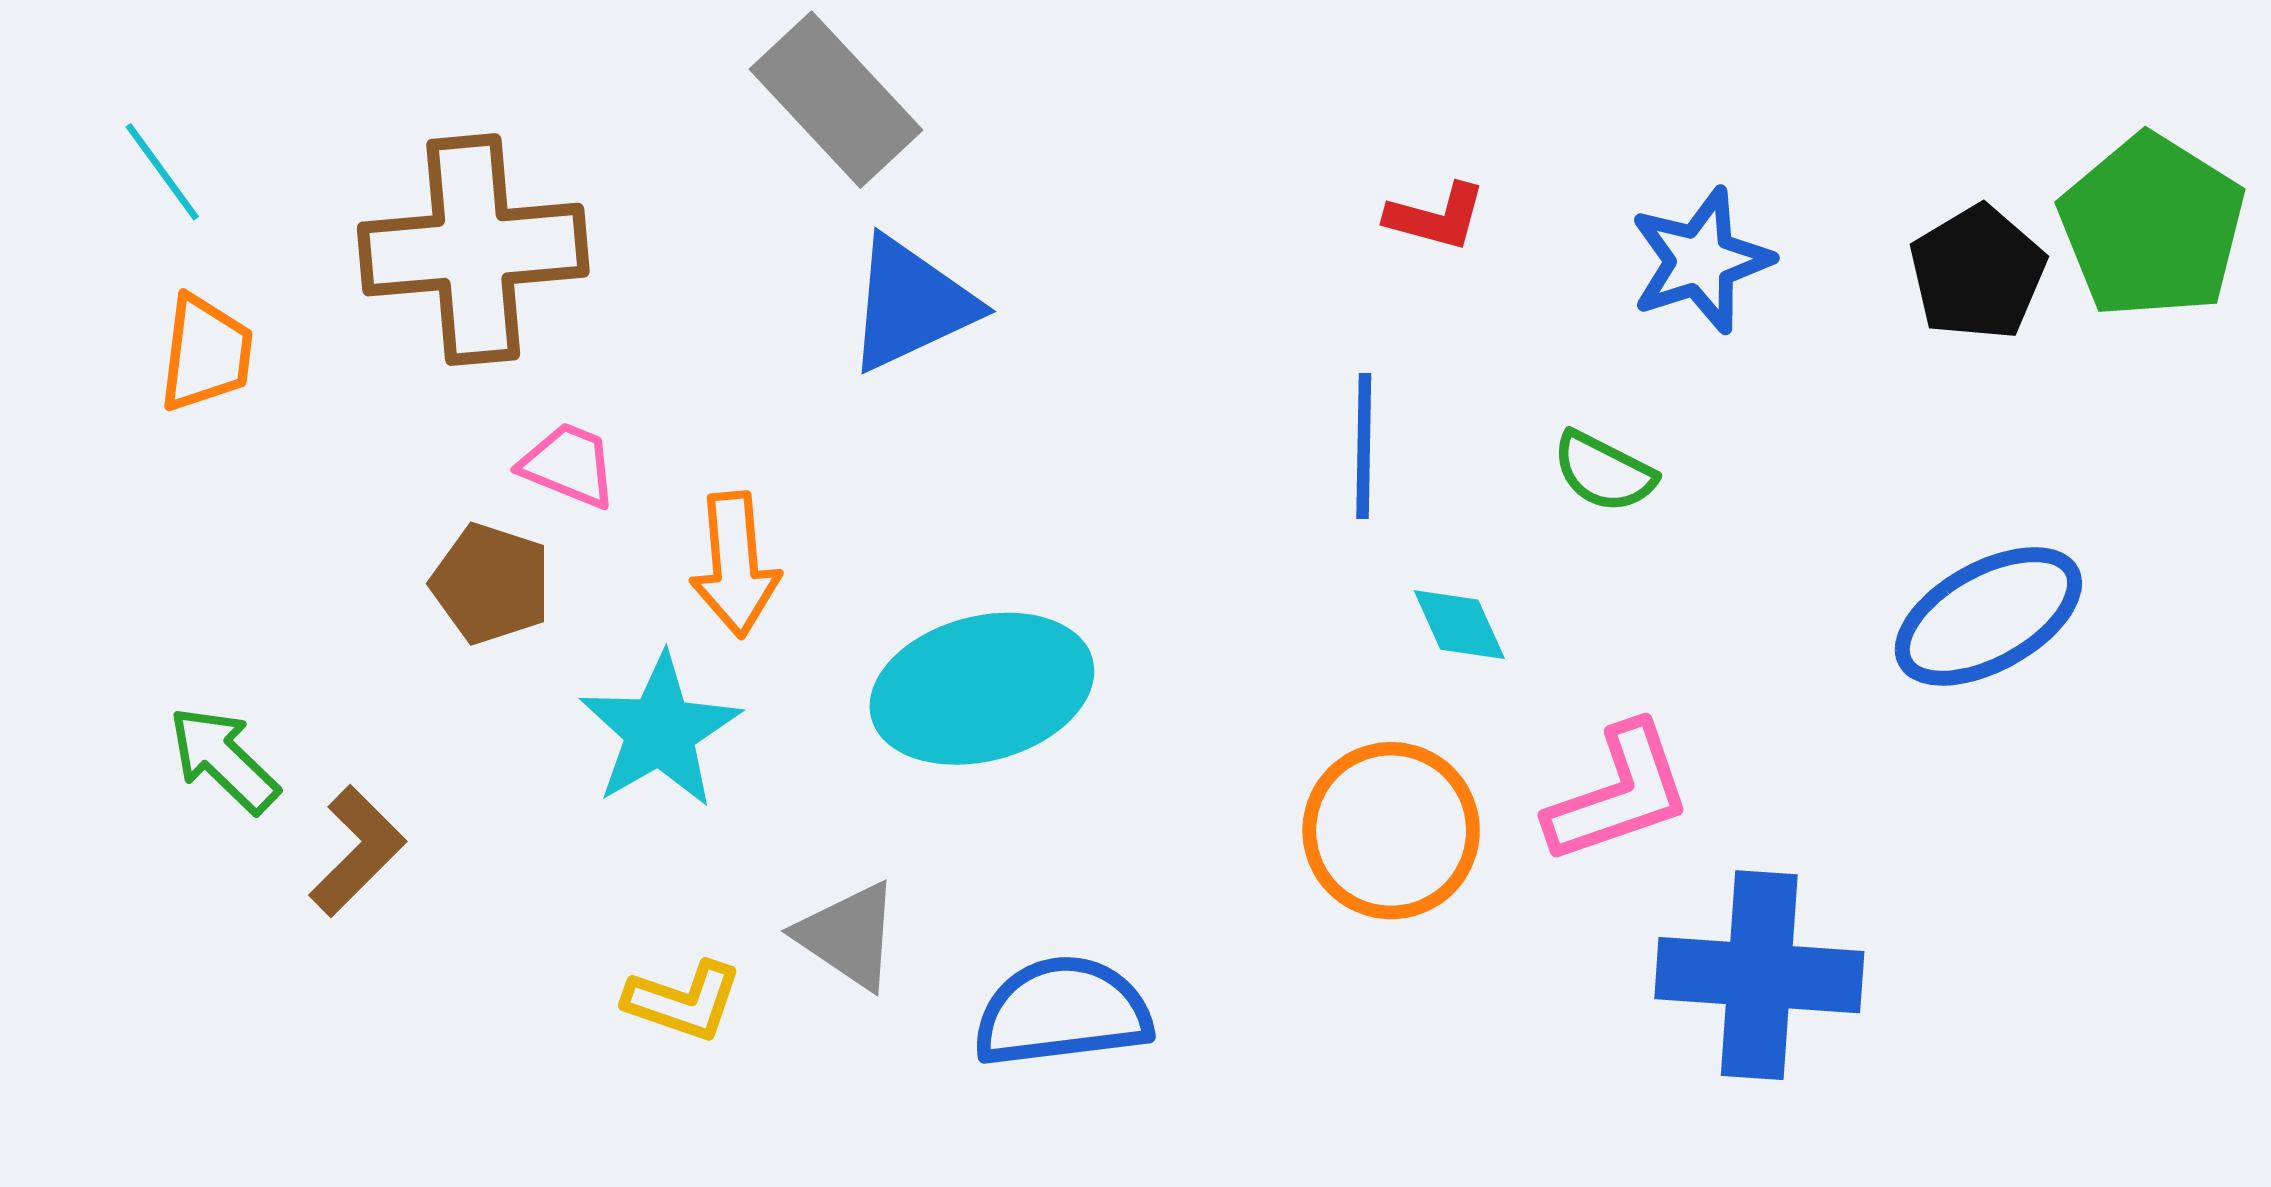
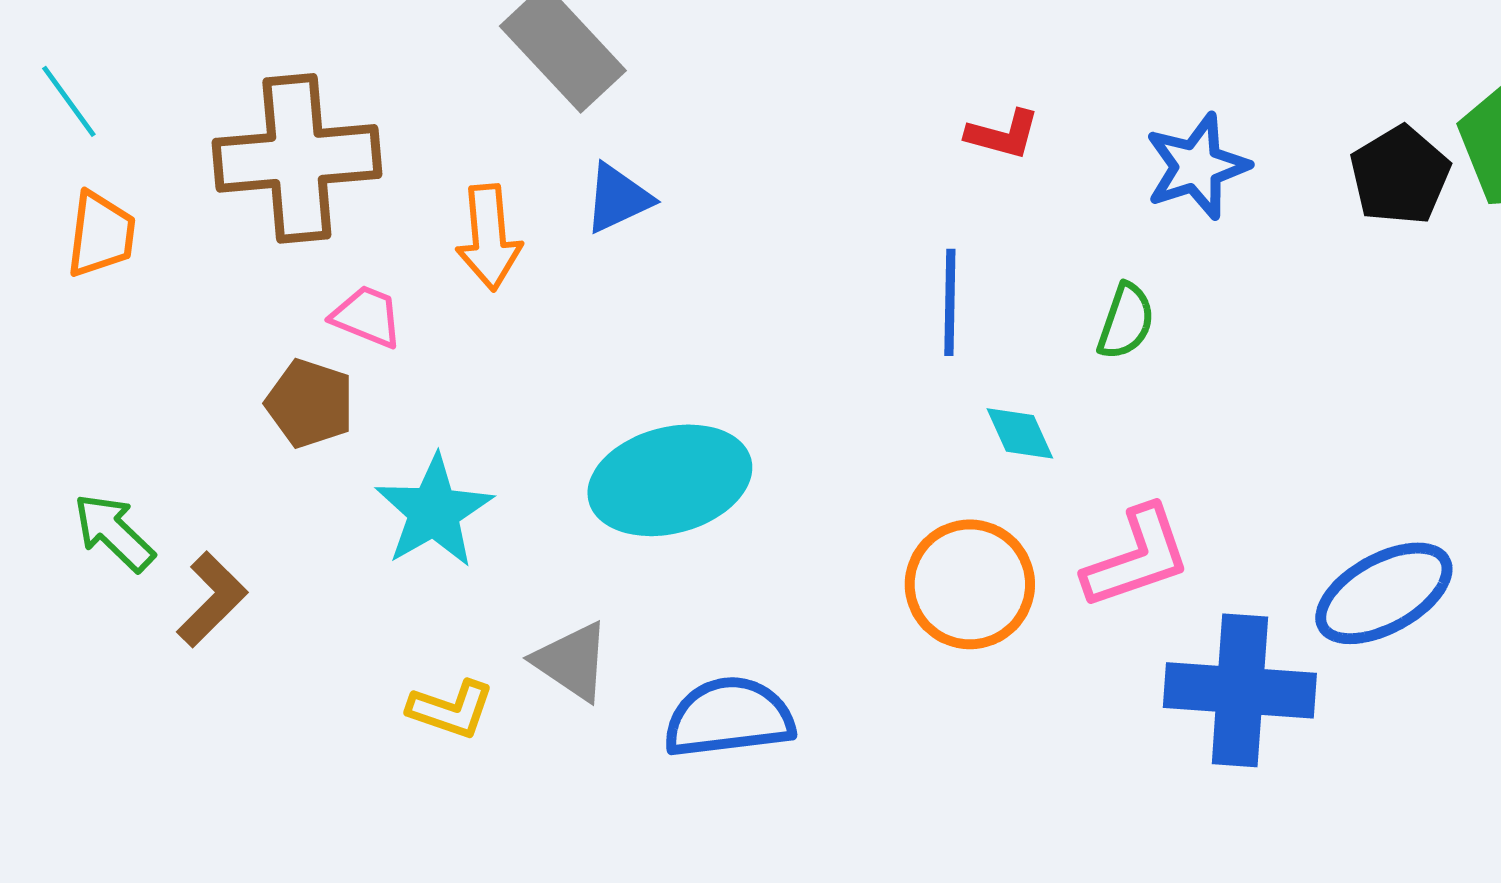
blue triangle: (911, 304) -> (618, 198), size x0.7
green semicircle: (1604, 472) -> (1126, 321), turned -98
orange arrow: (735, 565) -> (489, 237), moved
blue ellipse: (1988, 616) -> (1384, 593), moved

